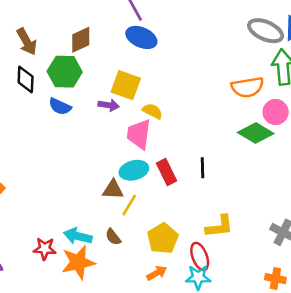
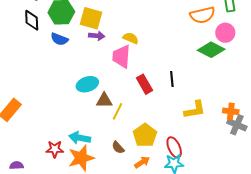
yellow square: (126, 85) -> (91, 18), moved
cyan ellipse: (134, 170) -> (87, 84), moved
yellow L-shape: (219, 226) -> (195, 110), moved
brown semicircle: (113, 237) -> (118, 147), moved
orange cross: (275, 279) -> (231, 111), moved

